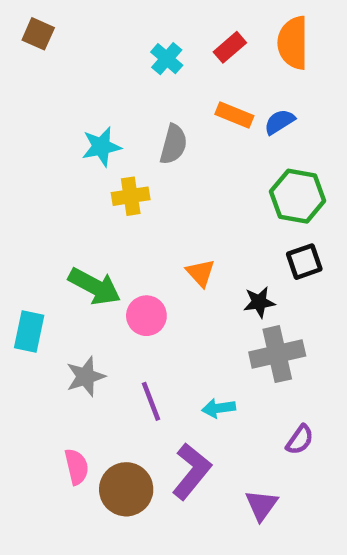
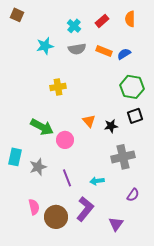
orange semicircle: (293, 43) -> (130, 19), size x0.7
gray semicircle: (174, 144) -> (77, 49), moved, turned 66
cyan star: (101, 147) -> (45, 46), moved
black star: (259, 302) -> (111, 126), moved
cyan rectangle: (29, 331) -> (15, 157), moved

